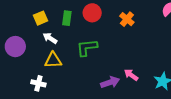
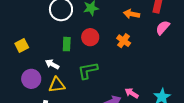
yellow square: (41, 18) -> (22, 45), moved
purple circle: (15, 47) -> (31, 79), moved

